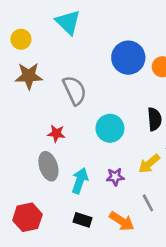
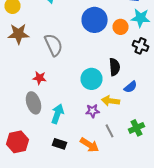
cyan circle: (110, 128) -> (92, 79), moved
yellow arrow: (149, 164) -> (110, 101), turned 48
purple star: (115, 177) -> (92, 111), moved

